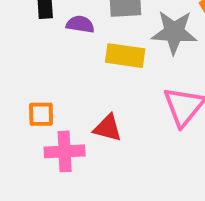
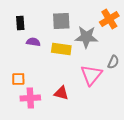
purple semicircle: (80, 24) -> (33, 42), moved
red triangle: (108, 128) -> (61, 93), moved

